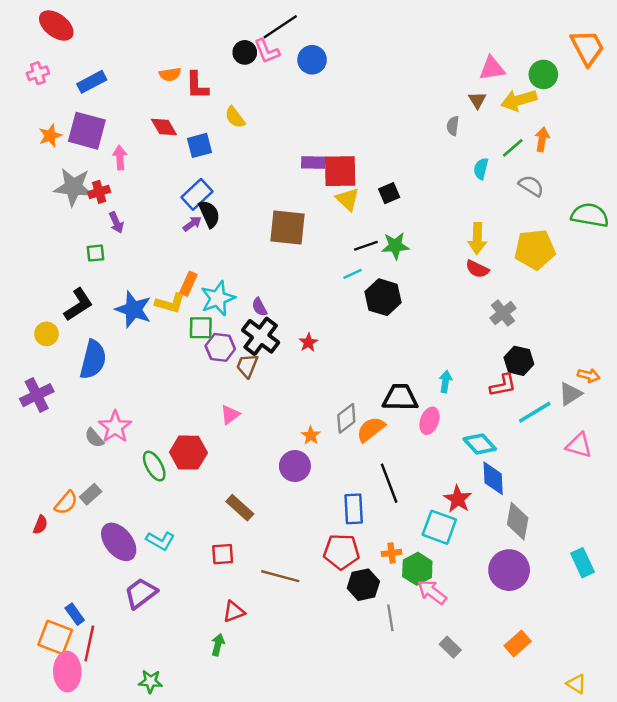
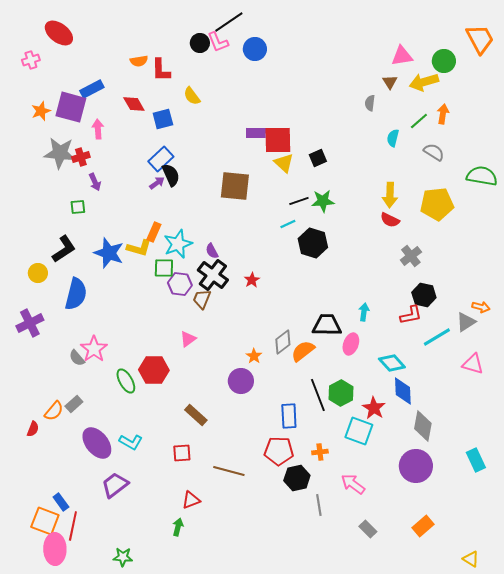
red ellipse: (56, 25) -> (59, 33), moved
blue rectangle: (92, 82) -> (92, 89), moved
green hexagon: (417, 569) -> (341, 393), moved

